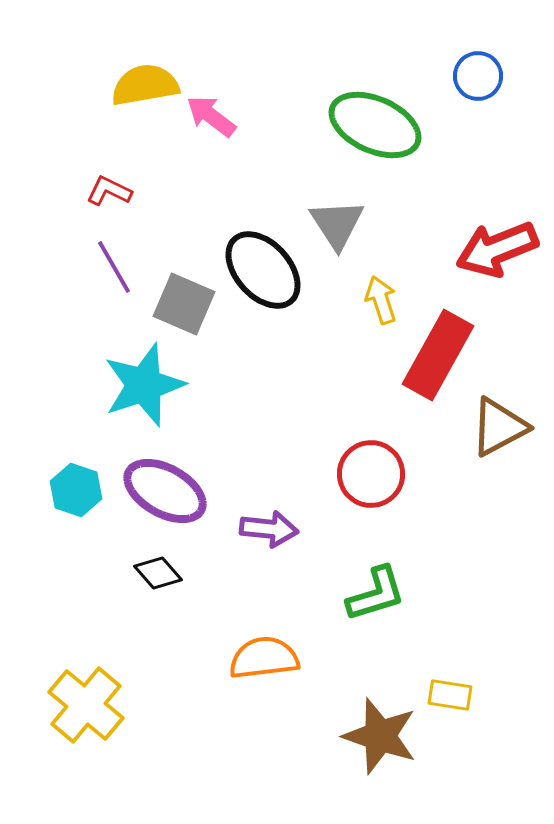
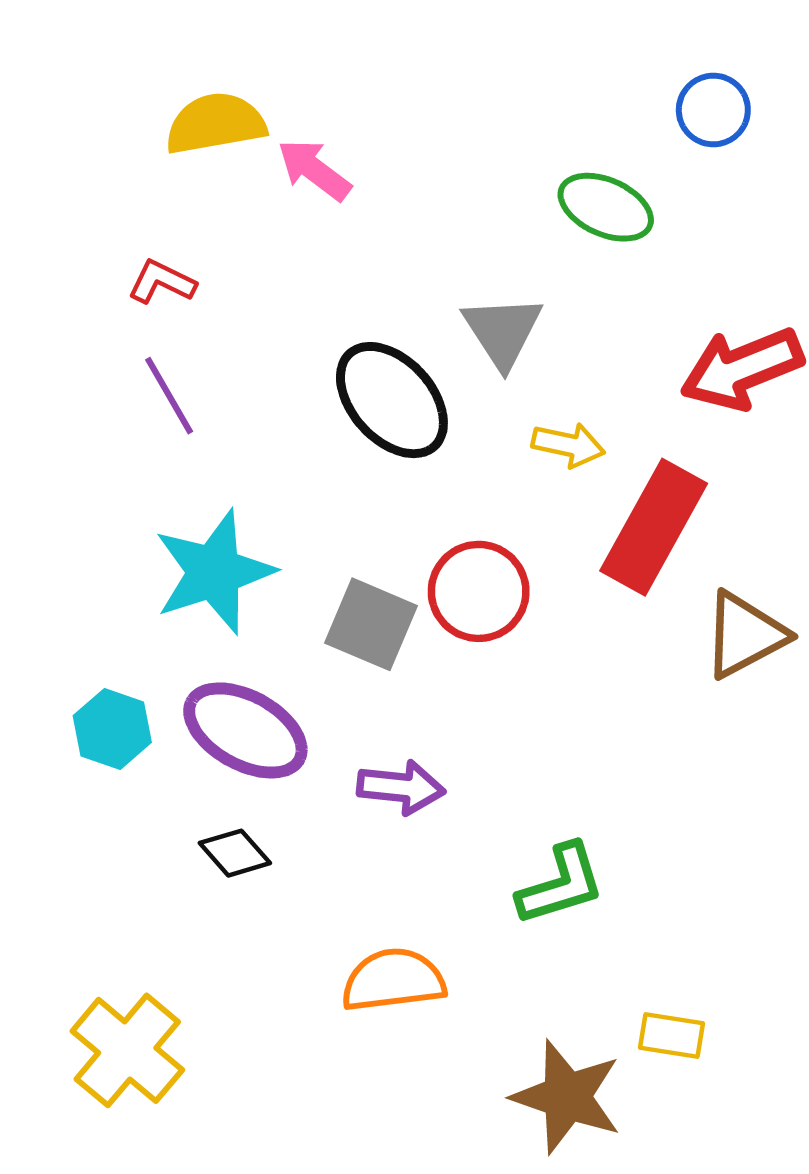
green ellipse: (375, 125) -> (606, 207), moved, size x0.7
yellow arrow: (381, 300) -> (568, 445), turned 120
gray square: (184, 304) -> (371, 624), moved
red circle: (371, 474) -> (479, 591), moved

